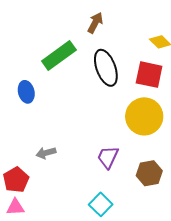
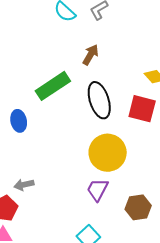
yellow circle: (144, 116) -> (108, 153), moved
gray arrow: (46, 153) -> (24, 185), moved

